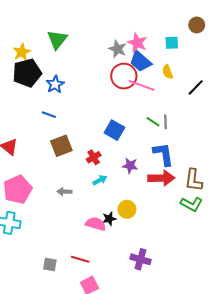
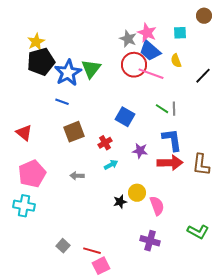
green triangle: (57, 40) -> (91, 69), moved
blue star: (55, 84) -> (68, 73), size x1.5
green L-shape: (192, 204) -> (198, 232), moved
pink semicircle: (96, 224) -> (157, 206), moved, turned 54
red line: (80, 259) -> (92, 251), moved
gray square: (50, 264) -> (63, 246), turned 32

